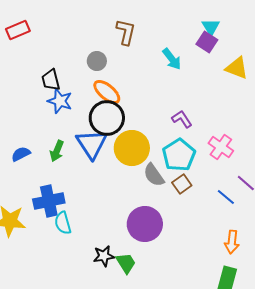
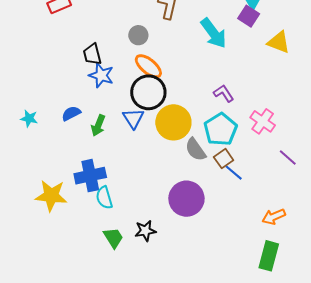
cyan arrow: (172, 59) -> (214, 33), size x1.4
blue triangle: (92, 144) -> (133, 118), size x0.7
blue semicircle: (21, 154) -> (71, 113), moved
blue line: (226, 197) -> (234, 173), moved
orange arrow: (232, 242) -> (274, 217), turned 60
green trapezoid: (126, 263) -> (113, 238), moved

